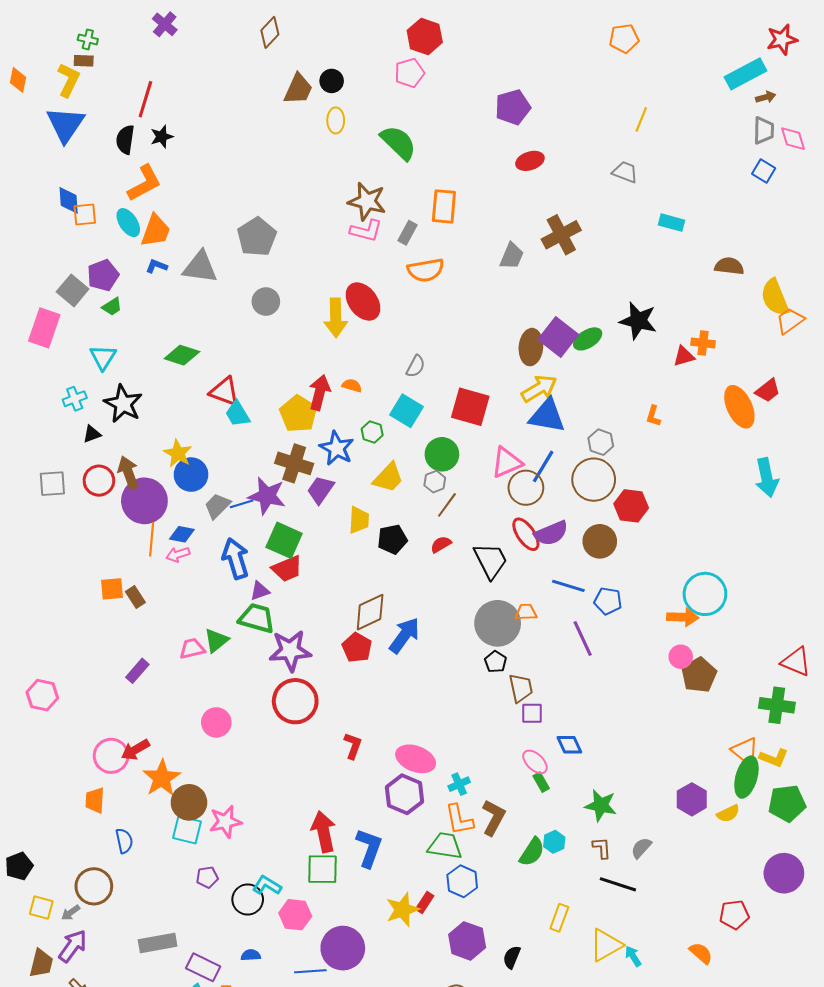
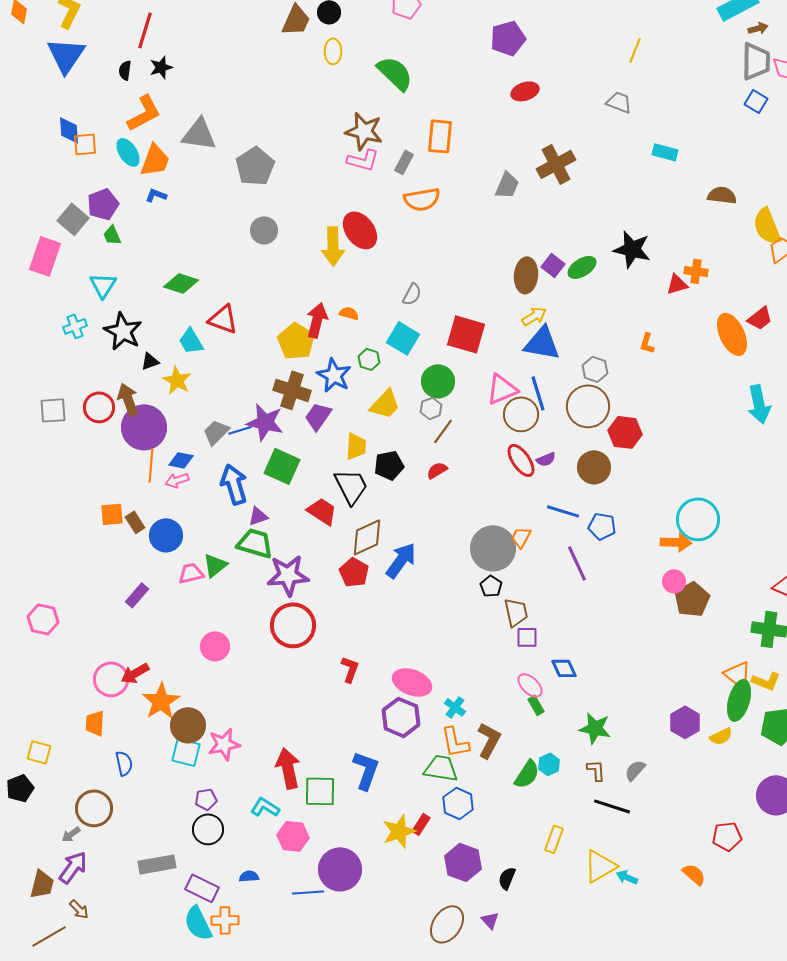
gray trapezoid: (764, 131) -> (756, 61), size x1.4
black semicircle: (125, 140) -> (125, 70), size x0.7
gray triangle: (200, 267) -> (199, 134), moved
green trapezoid: (112, 307) -> (112, 235), turned 100
purple square: (558, 337) -> (553, 265), size x0.6
yellow arrow: (539, 389) -> (534, 316), size x0.7
cyan trapezoid: (238, 414) -> (191, 341), moved
black triangle: (92, 434) -> (150, 361), moved
blue line: (543, 466) -> (538, 393), turned -48
blue circle: (191, 475) -> (166, 535), moved
purple semicircle: (551, 533) -> (546, 459), size x0.6
black trapezoid: (490, 561) -> (351, 486), moved
red trapezoid: (287, 569) -> (322, 511), moved, turned -124
orange trapezoid: (526, 612) -> (521, 537), turned -60
cyan cross: (459, 784) -> (455, 707), turned -30
red arrow: (324, 832) -> (288, 768), moved
black circle: (248, 899) -> (208, 829), moved
yellow square: (41, 908) -> (39, 752), moved
cyan arrow: (633, 956) -> (627, 877), turned -35

